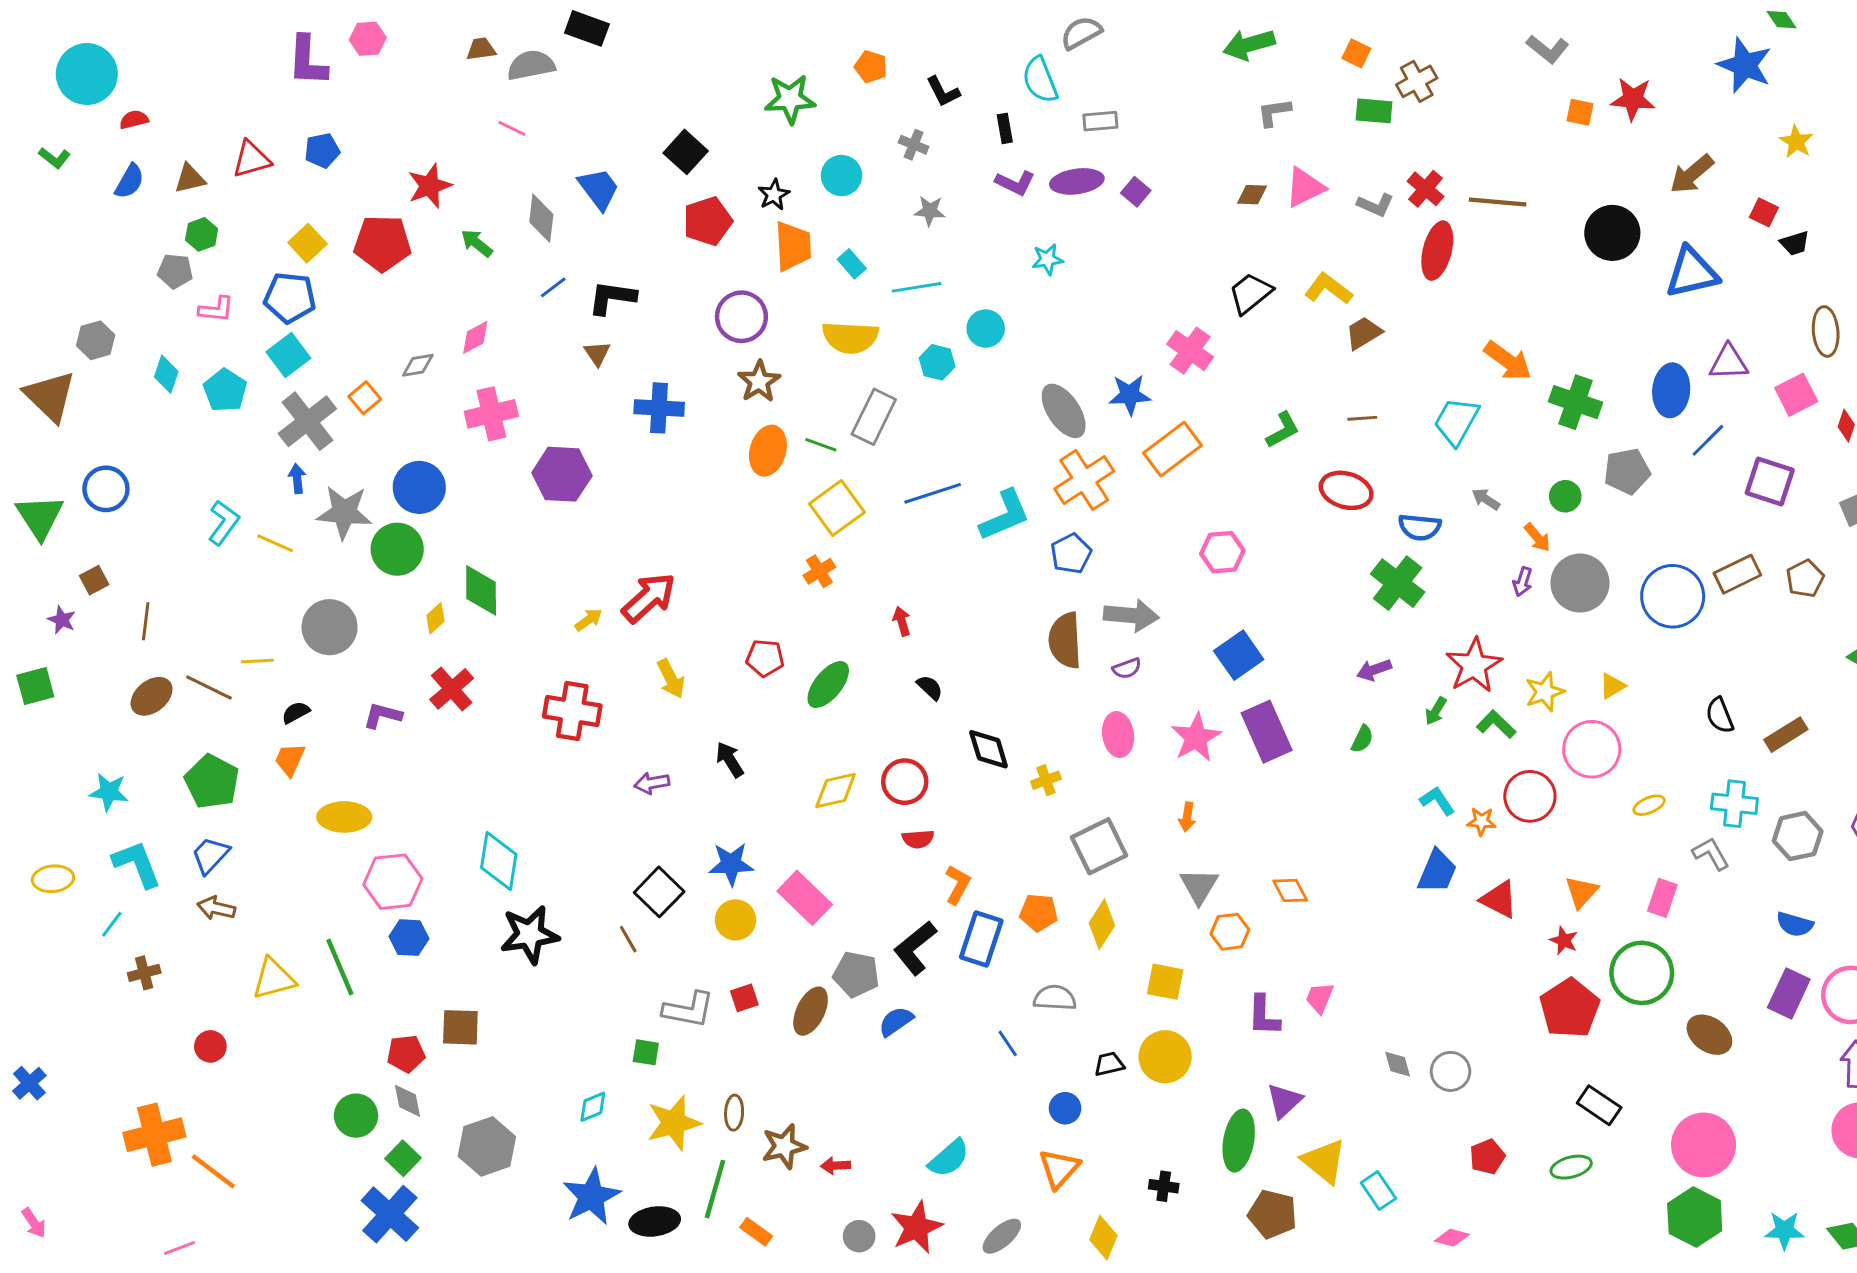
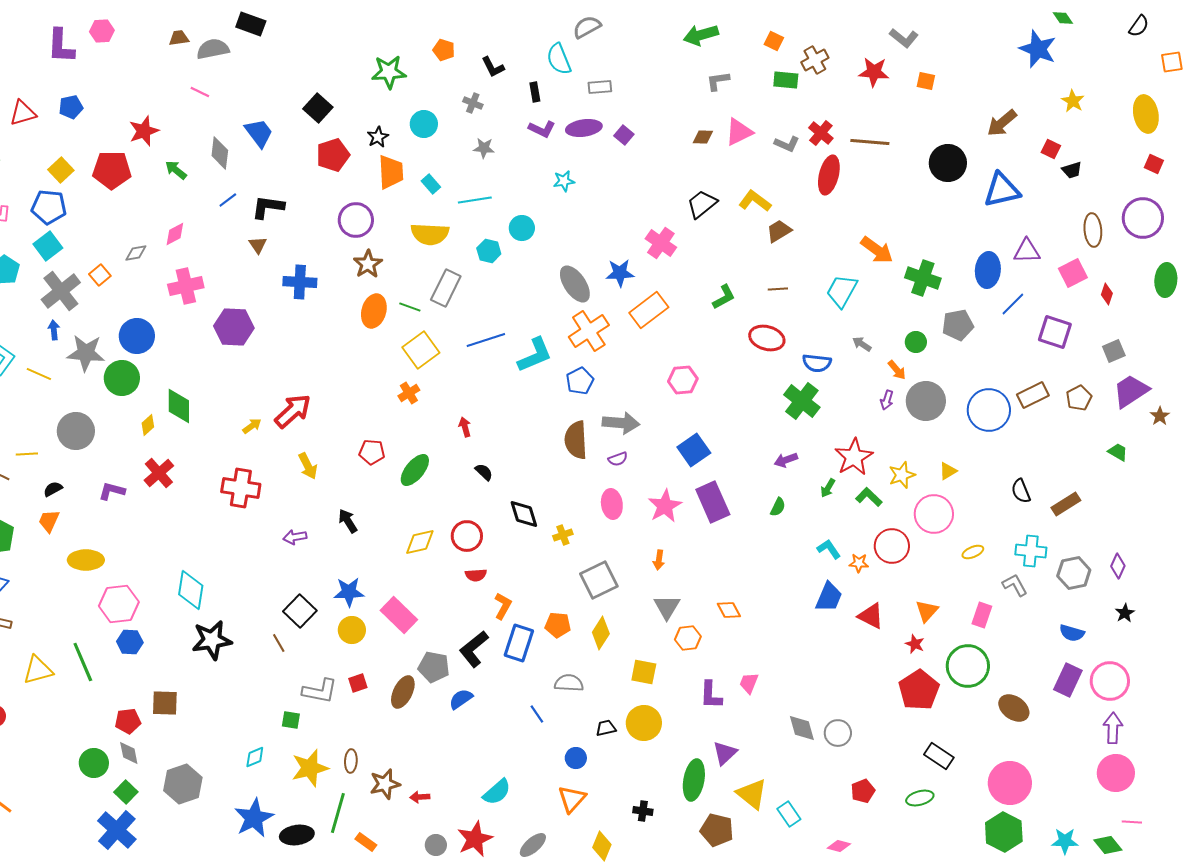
red star: (1633, 99) -> (874, 72), moved
gray diamond: (1398, 1064) -> (802, 728), size x1.4

